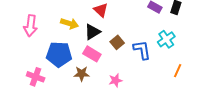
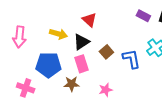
pink rectangle: (92, 54) -> (81, 64), turned 42

